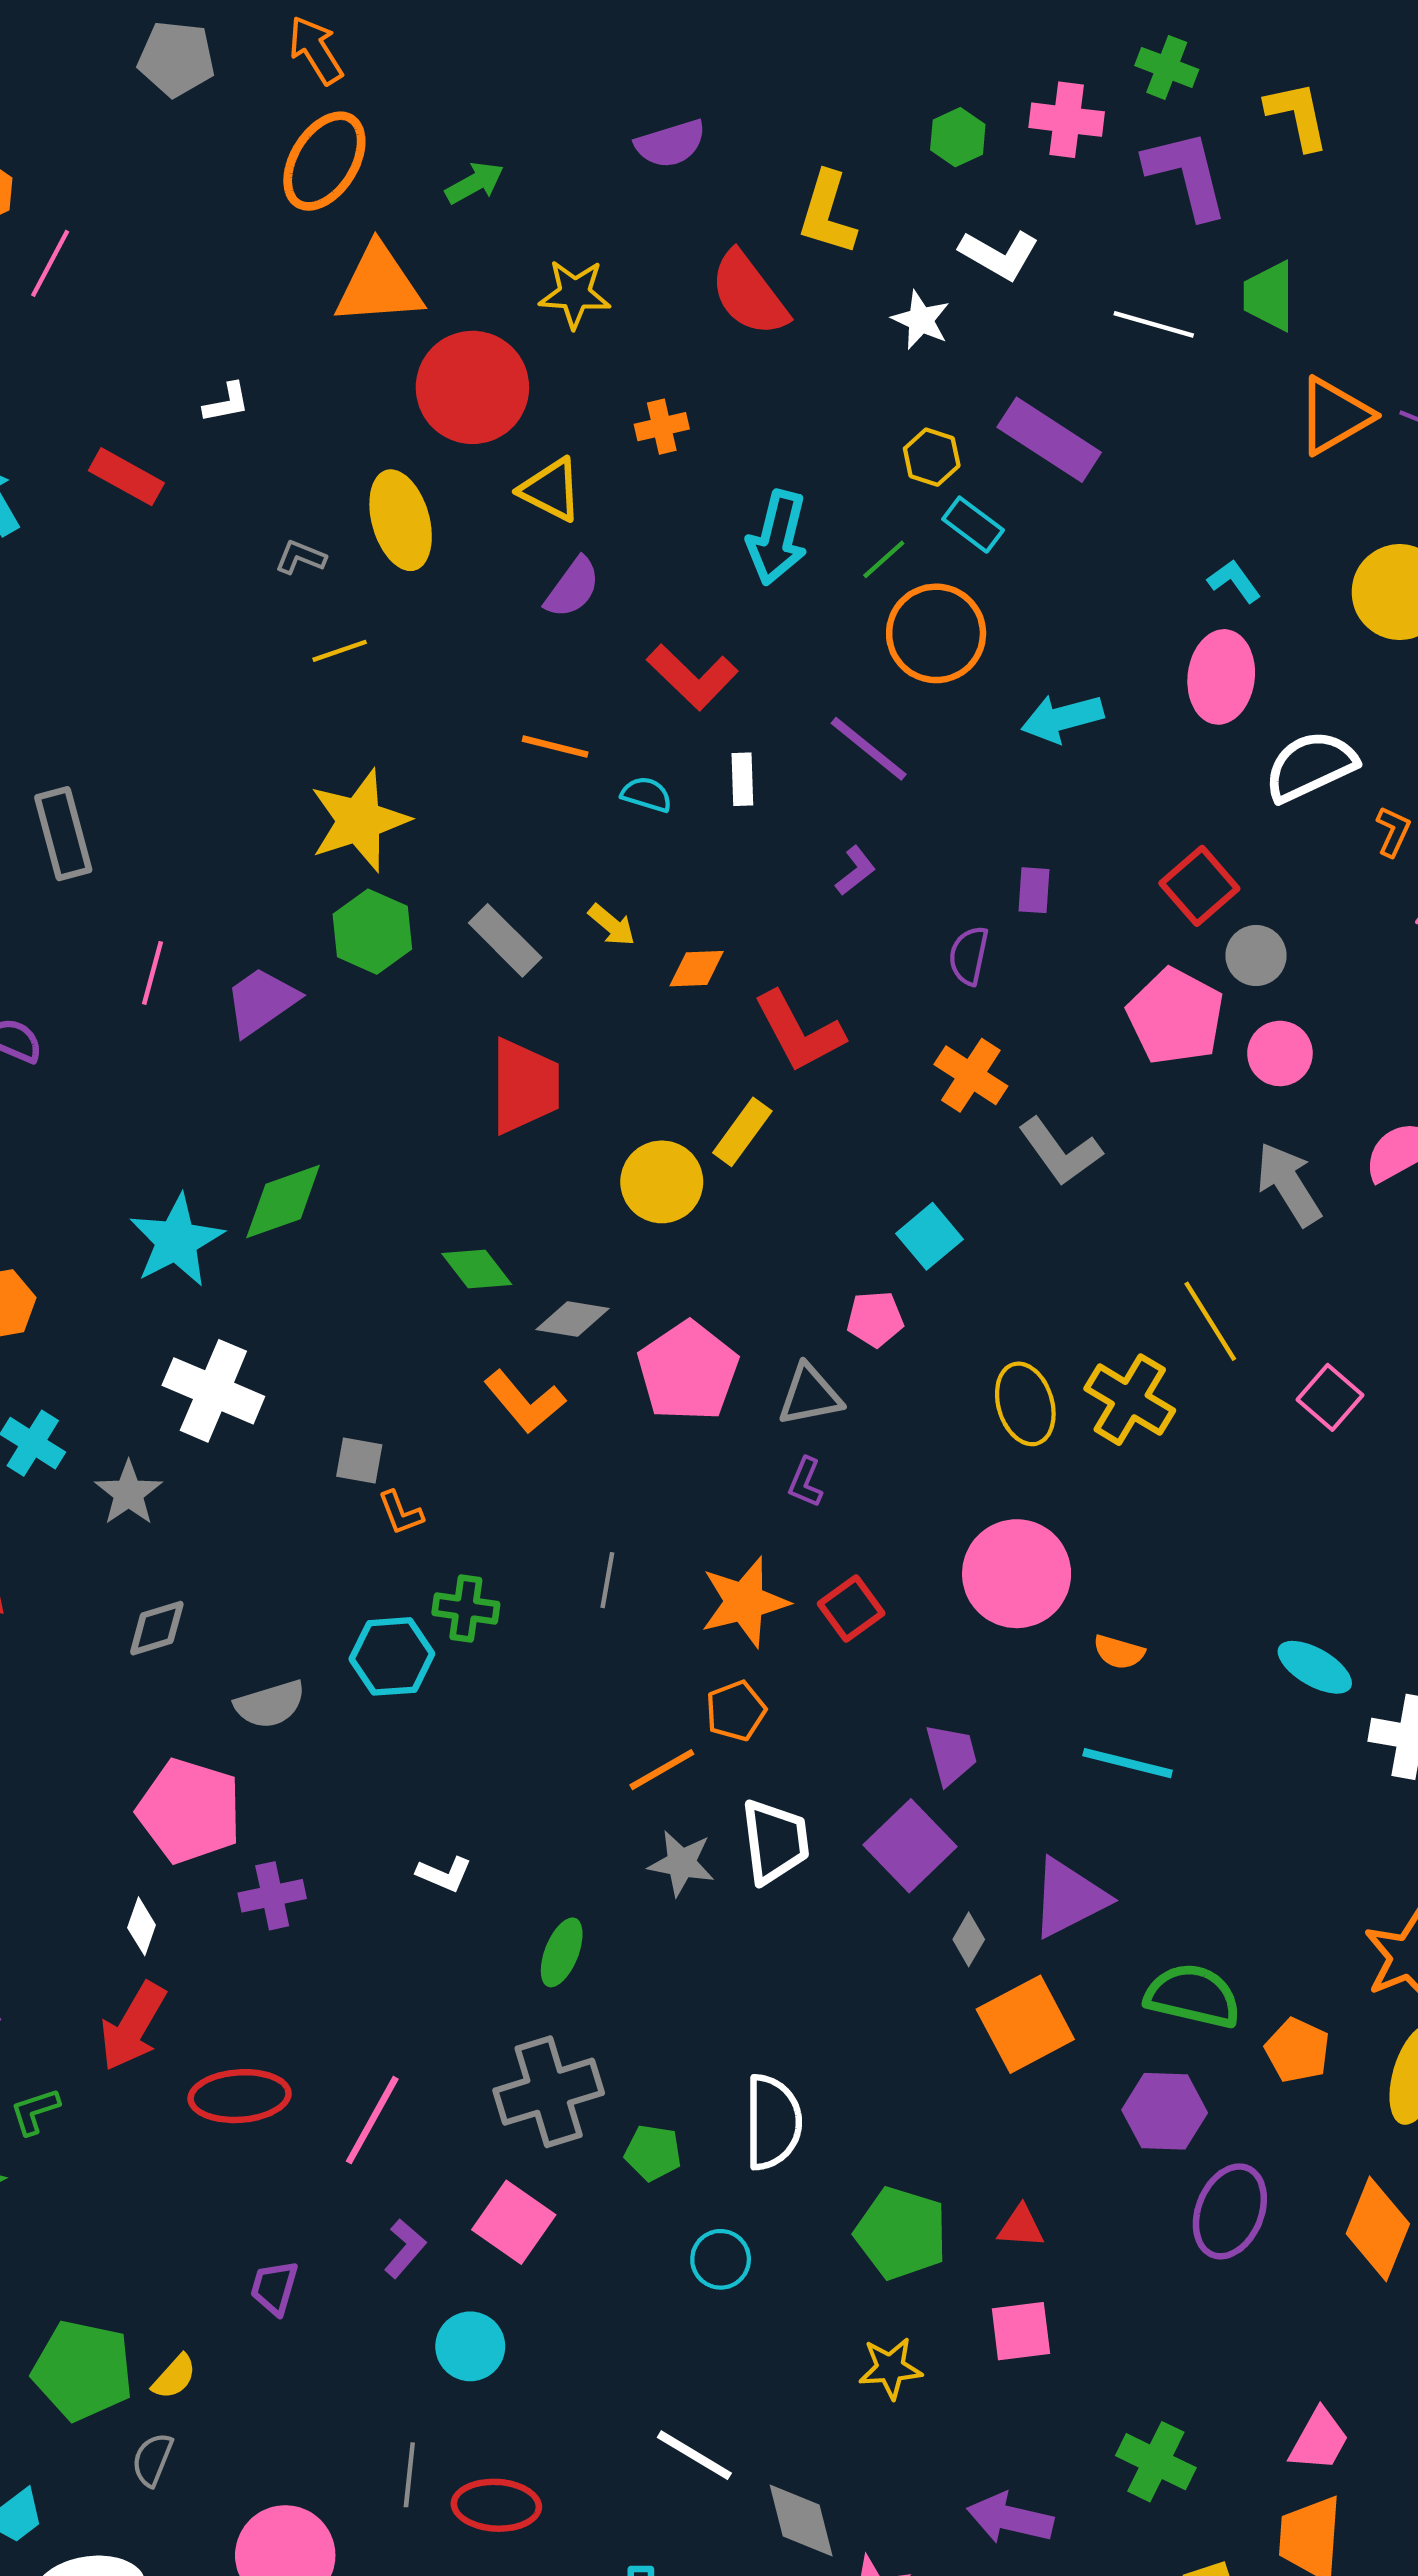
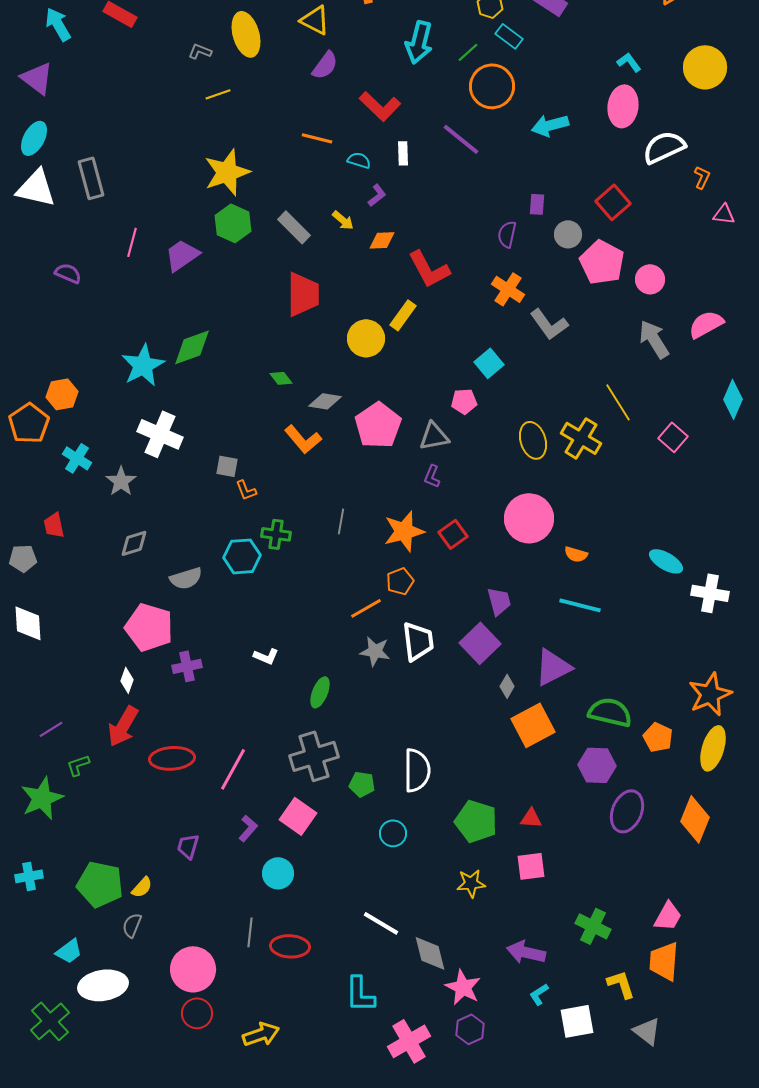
purple L-shape: (856, 871) -> (377, 195), moved
gray circle: (1256, 956) -> (568, 234), moved
green diamond: (477, 1269) -> (281, 378), size x0.7

